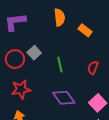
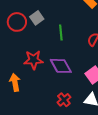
red star: (21, 89) -> (34, 60), moved

